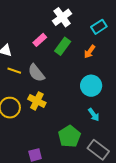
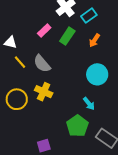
cyan rectangle: (99, 27) -> (89, 16), moved
yellow line: (14, 71) -> (20, 62), turned 32
cyan arrow: (94, 115) -> (89, 104), moved

